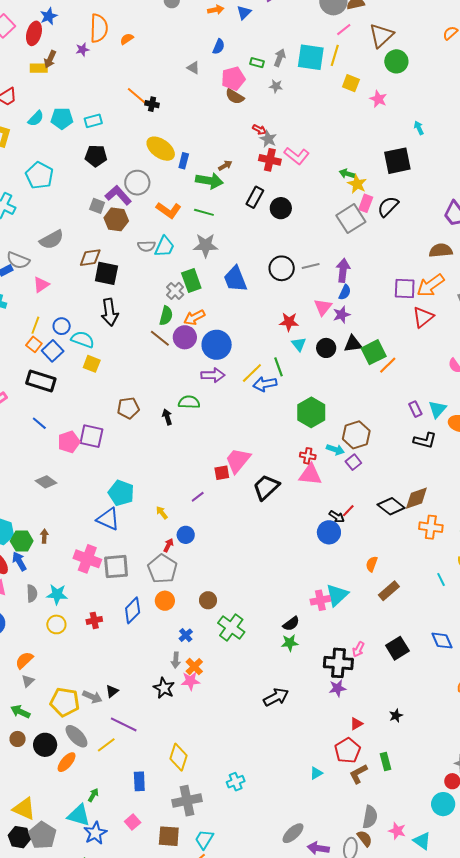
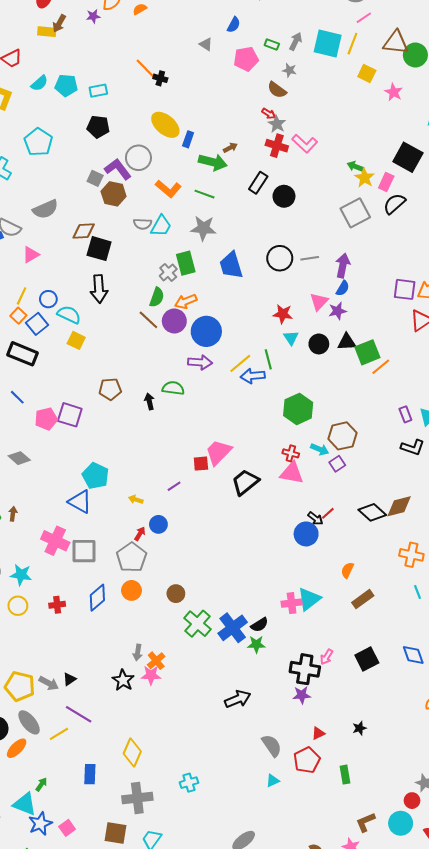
brown triangle: (381, 36) -> (396, 43), moved, turned 44
brown semicircle: (235, 96) -> (277, 90), moved
black square: (397, 161) -> (408, 157), turned 36
pink rectangle: (366, 203) -> (386, 182), moved
yellow arrow: (162, 513) -> (136, 500), turned -40
orange cross: (431, 527) -> (411, 555), moved
blue cross: (186, 635) -> (233, 628), moved, size x2.0
brown L-shape: (358, 774) -> (365, 822), moved
gray semicircle: (370, 817) -> (272, 746), moved, turned -50
pink square: (133, 822) -> (67, 828), moved

